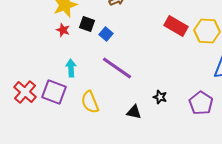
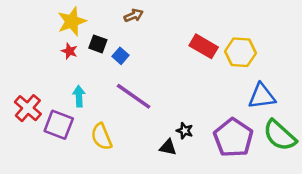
red cross: (25, 92) -> (28, 108), moved
purple pentagon: (201, 103) -> (233, 138), size x1.4
black triangle: (134, 112) -> (168, 147), moved

